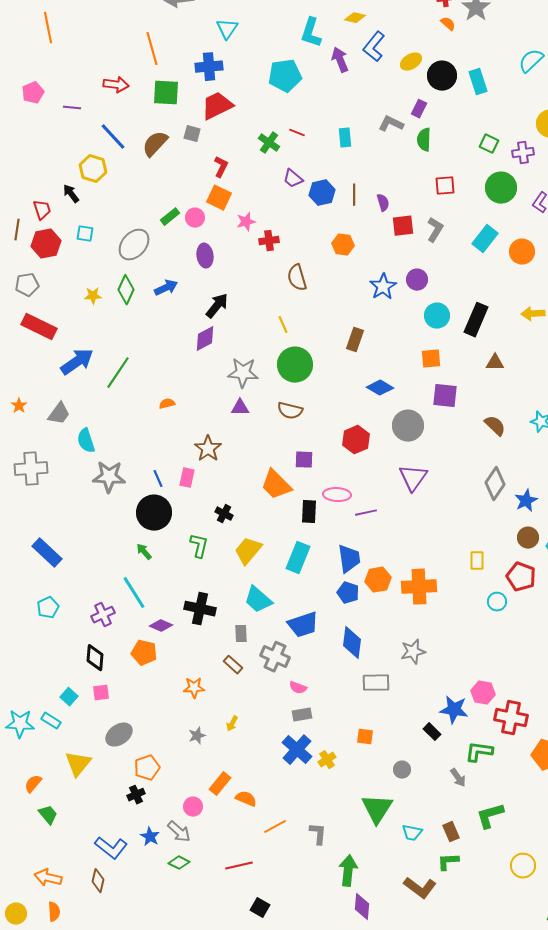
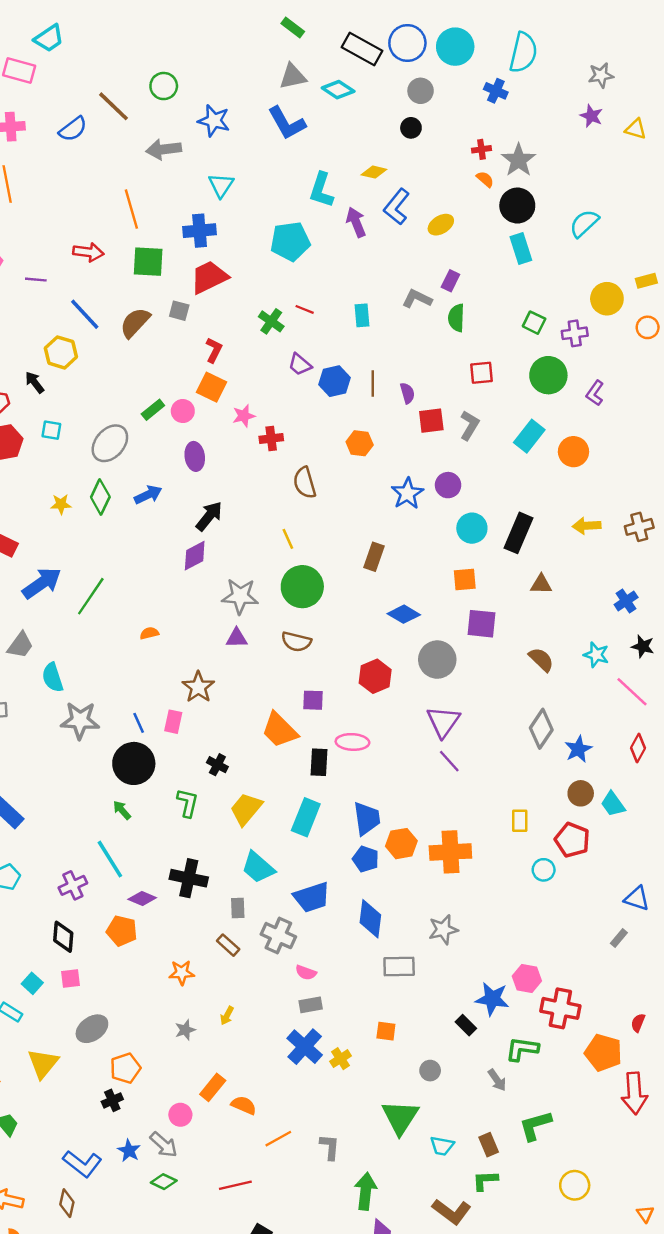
black circle: (442, 76) -> (517, 206), moved
purple line: (366, 513) -> (449, 761), moved, turned 60

